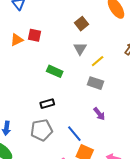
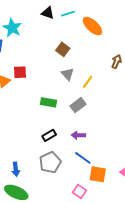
gray rectangle: (95, 83) -> (78, 105), moved, turned -42
purple arrow: (99, 114) -> (78, 135), moved, turned 144

